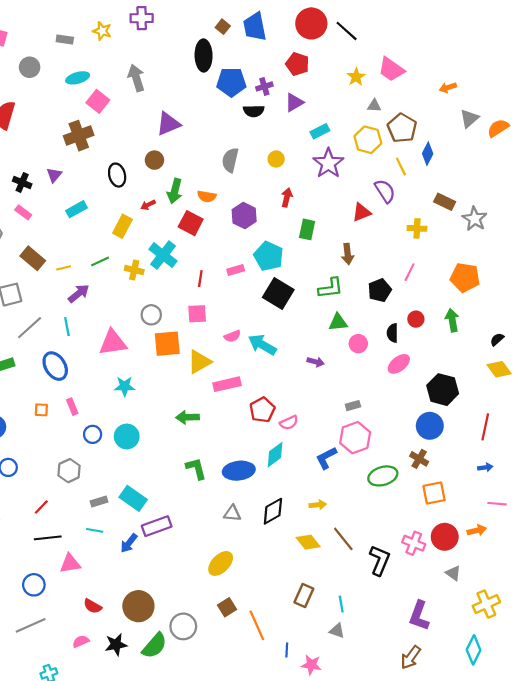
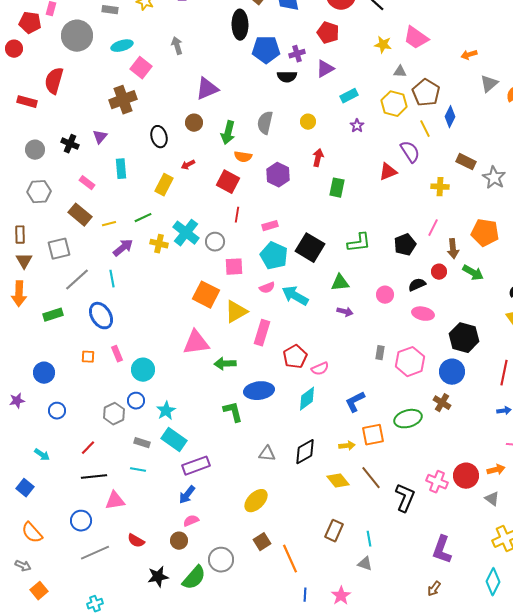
gray circle: (30, 67) -> (77, 36), size x1.6
yellow star: (356, 77) -> (383, 45), turned -30
gray arrow: (136, 78) -> (177, 46), size x0.7
purple star: (328, 163) -> (357, 126), size x0.5
green arrow: (175, 191) -> (228, 133), moved
cyan rectangle: (77, 209) -> (121, 169), turned -66
pink rectangle: (23, 212) -> (87, 183), moved
brown arrow: (348, 254) -> (453, 249), moved
cyan cross: (163, 255) -> (186, 233), moved
cyan pentagon: (269, 256) -> (274, 256), moved
yellow cross: (134, 270) -> (159, 244), moved
red line: (200, 279) -> (237, 215), moved
gray circle: (151, 315) -> (215, 242), moved
green arrow: (452, 320) -> (473, 273), turned 130
green triangle: (338, 322) -> (340, 283), moved
black semicircle: (392, 333) -> (417, 285), turned 66
pink triangle: (113, 343) -> (196, 343), moved
orange square: (167, 344) -> (206, 295), turned 32
pink ellipse: (399, 364) -> (423, 314), turned 50
pink rectangle: (227, 384) -> (262, 333), turned -60
cyan star: (125, 386) -> (166, 411), moved, turned -30
gray rectangle: (353, 406) -> (380, 353), turned -64
blue circle: (93, 434) -> (136, 401), moved
cyan circle: (127, 436) -> (143, 370), moved
pink hexagon: (355, 438) -> (410, 362), moved
blue ellipse: (239, 471) -> (259, 391), moved
orange square: (434, 493) -> (373, 435), moved
gray rectangle: (99, 502) -> (142, 443), turned 35
blue arrow: (129, 543) -> (187, 495), moved
gray triangle: (453, 573) -> (492, 499), moved
brown circle: (138, 606) -> (179, 541), size x0.6
gray line: (31, 625) -> (95, 553), moved
pink semicircle: (81, 641) -> (191, 521), moved
blue line: (287, 650) -> (305, 595), moved
brown arrow: (411, 657) -> (434, 589), size x0.7
pink star: (311, 665) -> (341, 596), turned 30

